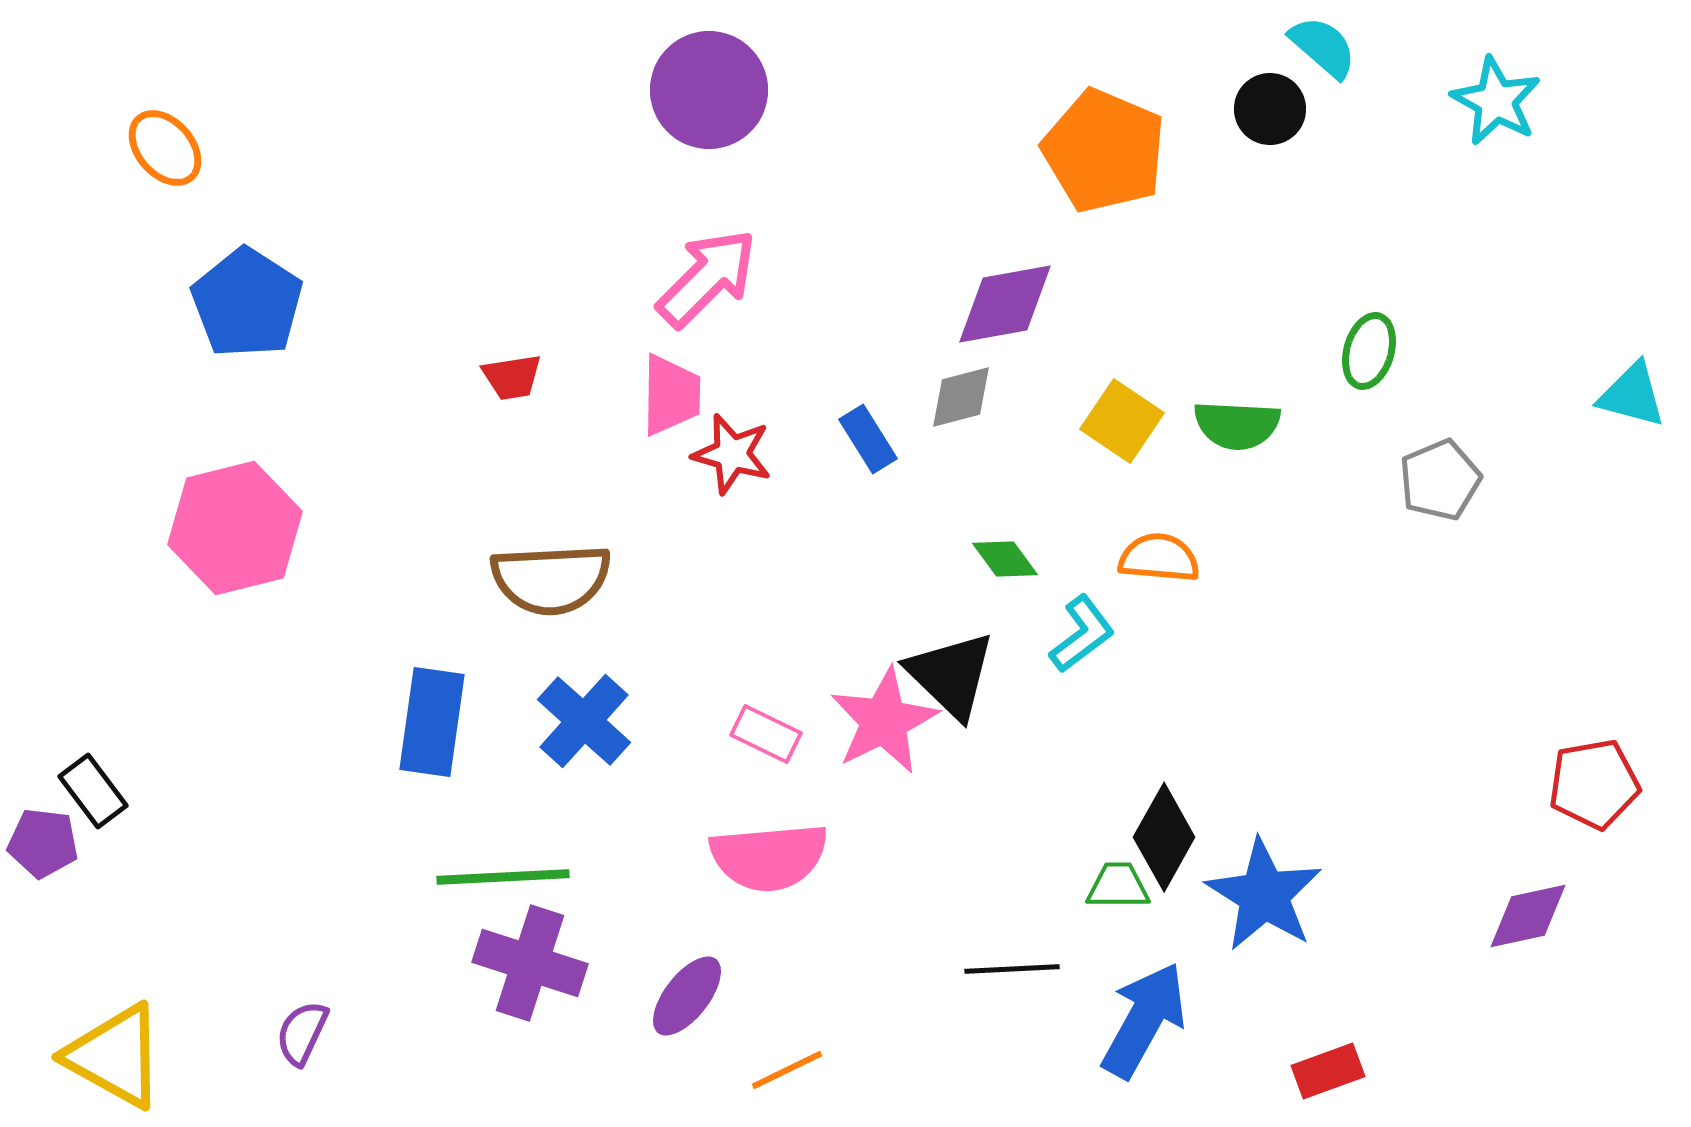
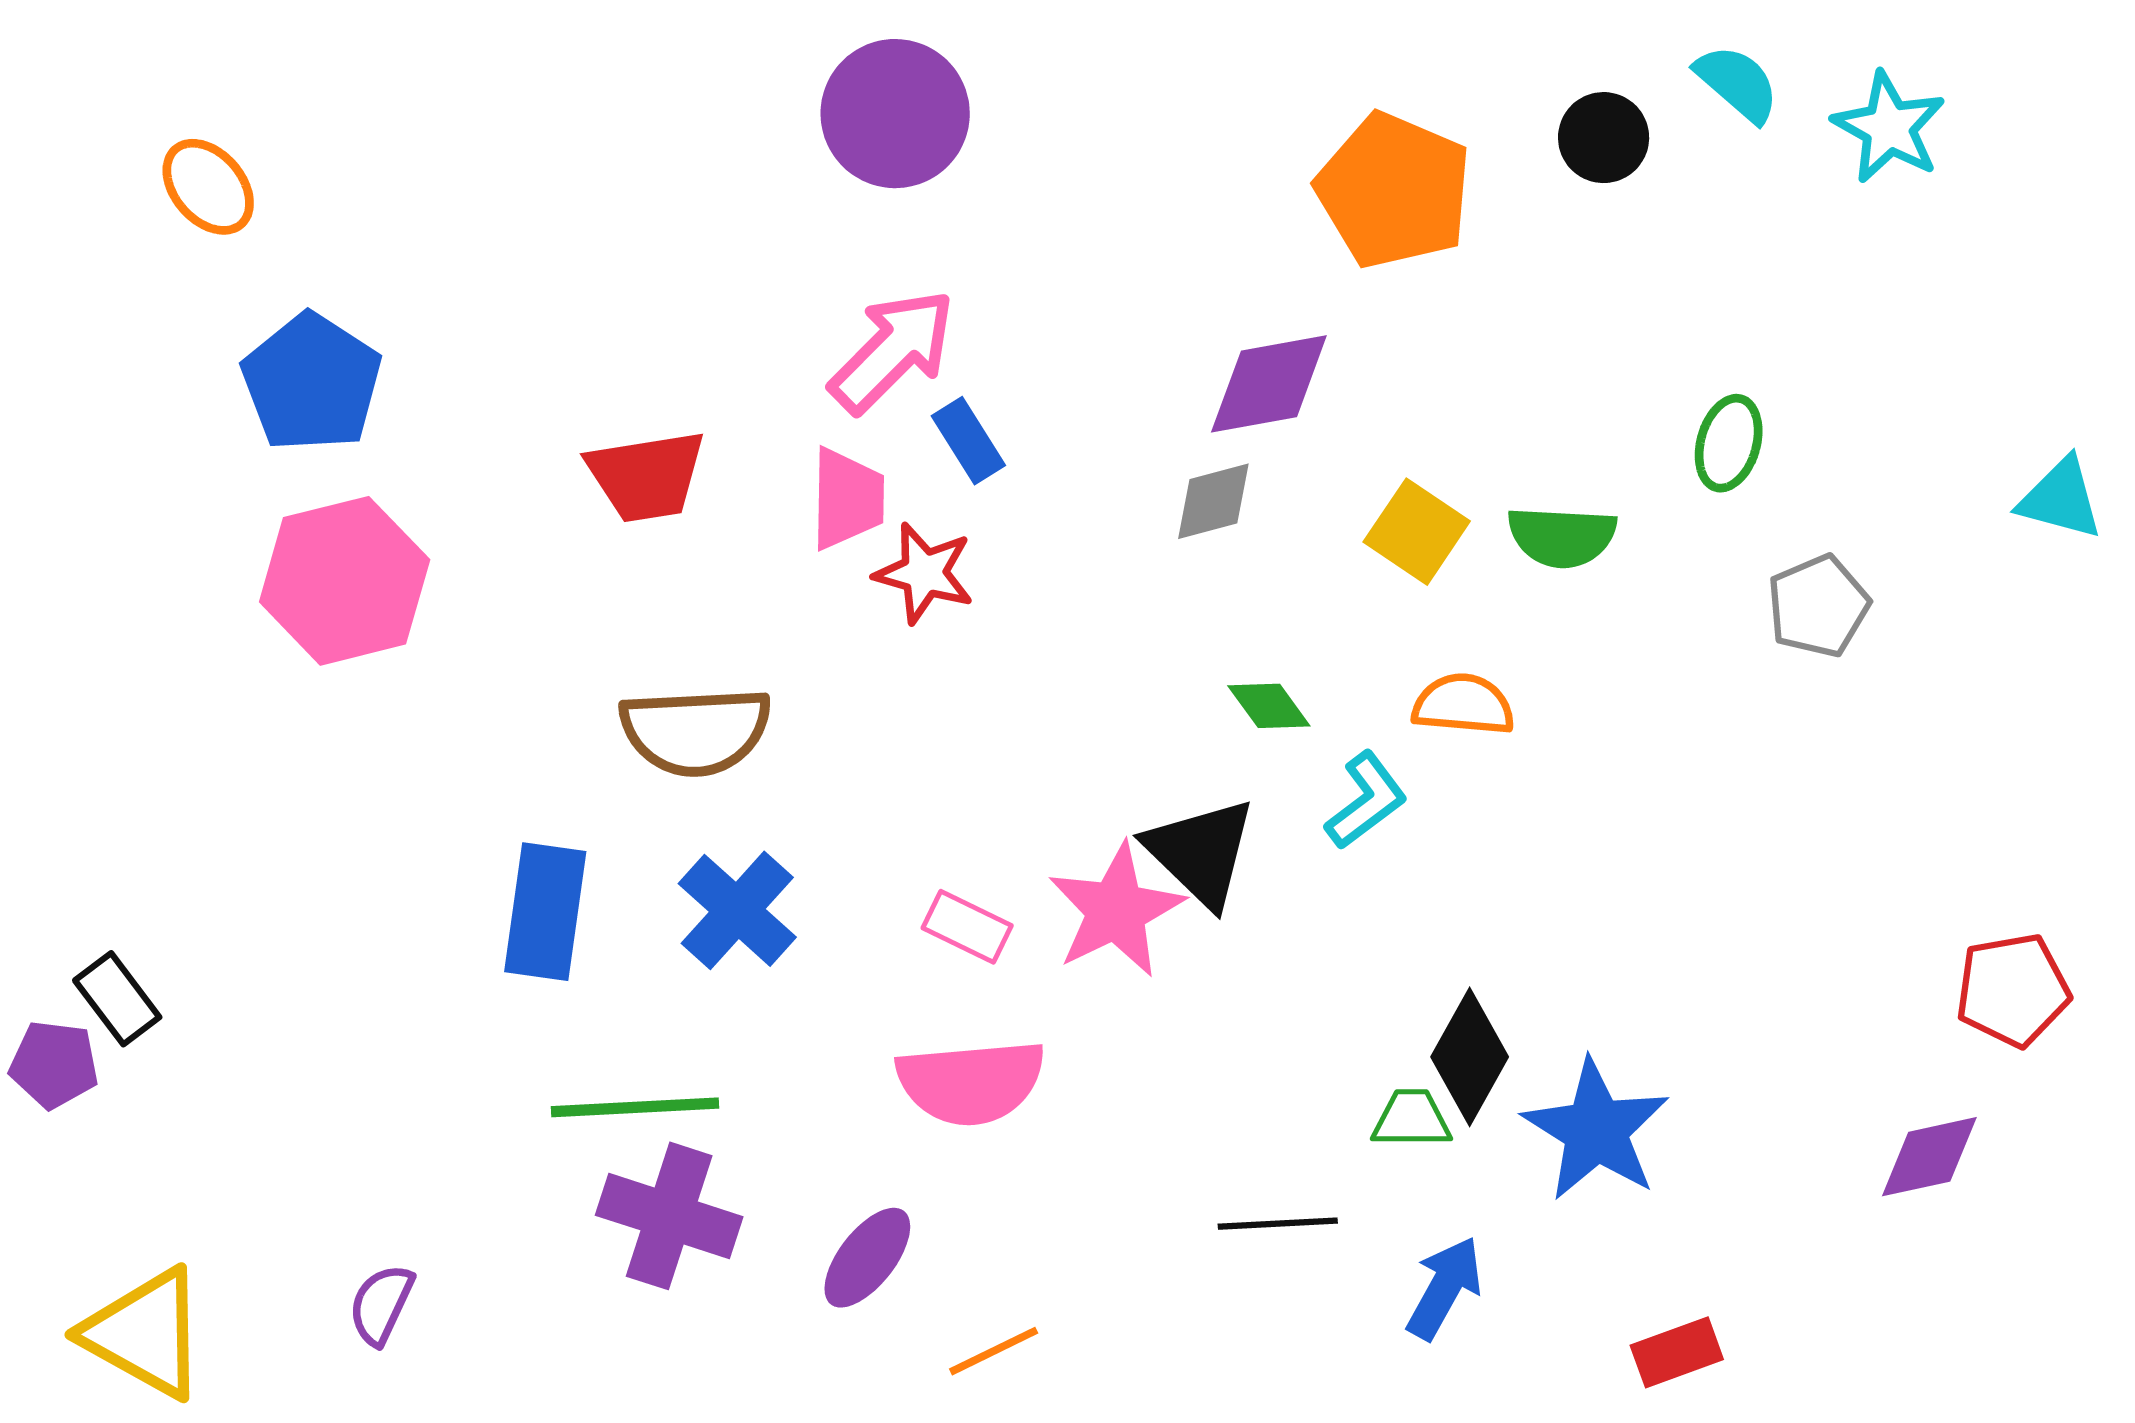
cyan semicircle: (1323, 47) -> (1737, 83), moved
red trapezoid: (512, 377) -> (646, 476), size x1.6
blue rectangle: (868, 439) -> (968, 441), moved
pink hexagon: (235, 528) -> (345, 581), moved
blue arrow: (1144, 1020) -> (1444, 1288), size x0.7

